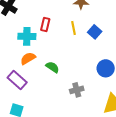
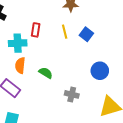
orange semicircle: (28, 58) -> (20, 65), turned -49
gray cross: (77, 90) -> (72, 94), turned 32

